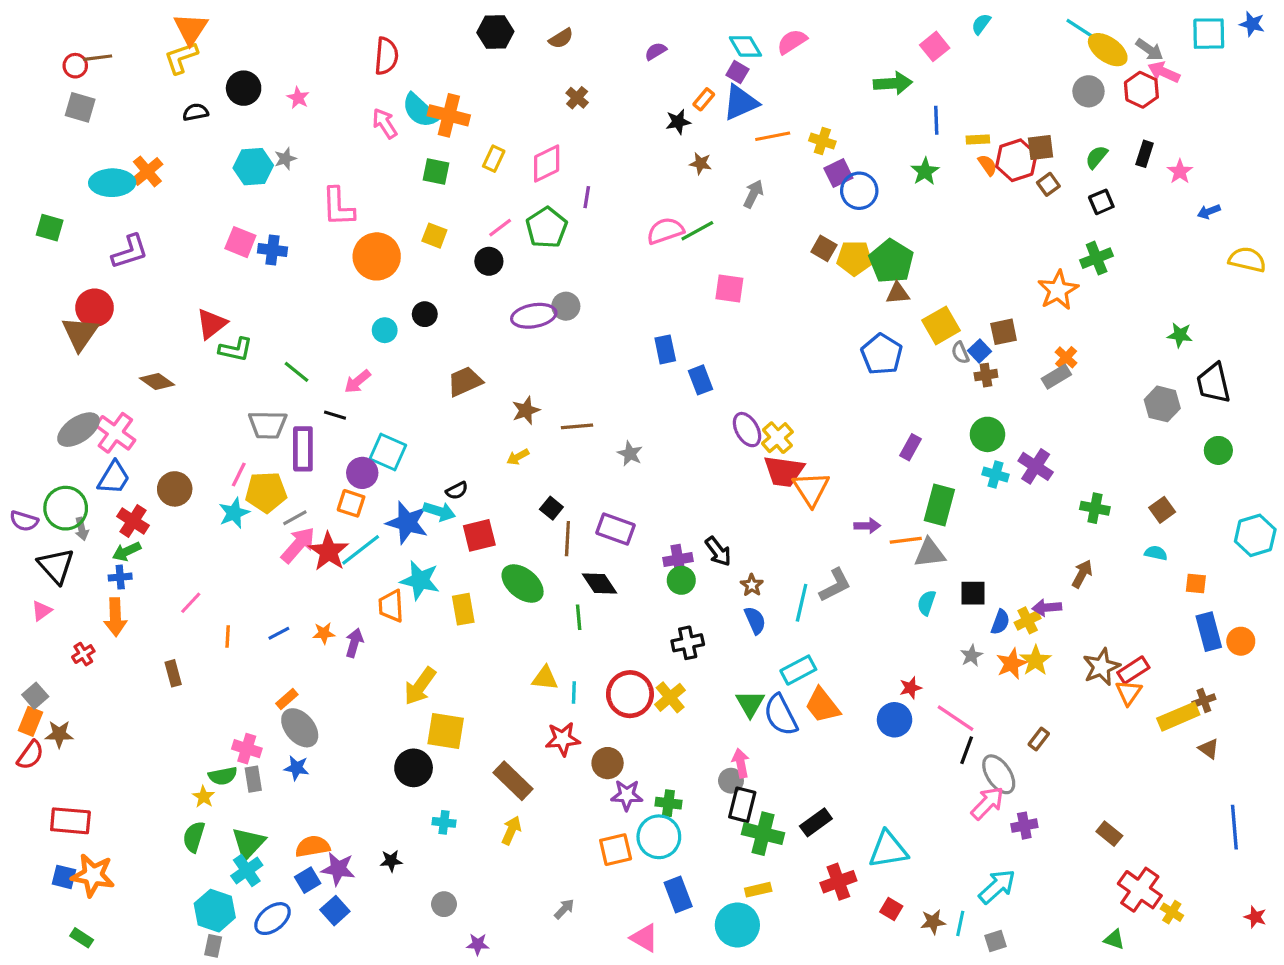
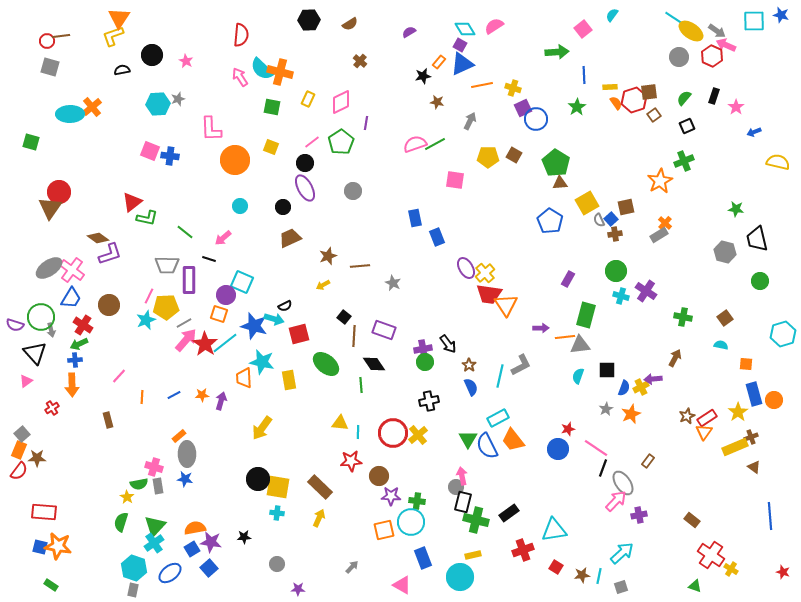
purple L-shape: (130, 252) -> (110, 254), moved
yellow pentagon: (854, 258) -> (488, 157), moved
black circle: (425, 314) -> (283, 207), moved
purple ellipse: (534, 316) -> (305, 188), moved, turned 72
yellow star: (1036, 660) -> (738, 412), moved
brown star: (1101, 667) -> (687, 416), size x0.7
gray ellipse: (300, 728) -> (187, 454), turned 40
yellow square: (446, 731) -> (278, 487), moved

